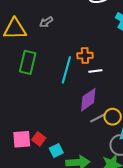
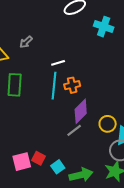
orange cross: (85, 56) -> (72, 85), moved
white line: (95, 71) -> (58, 63), moved
gray line: (98, 118) -> (74, 130), moved

